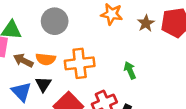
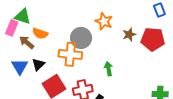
gray circle: (55, 21) -> (81, 38), moved
orange semicircle: (46, 59) -> (40, 33), moved

